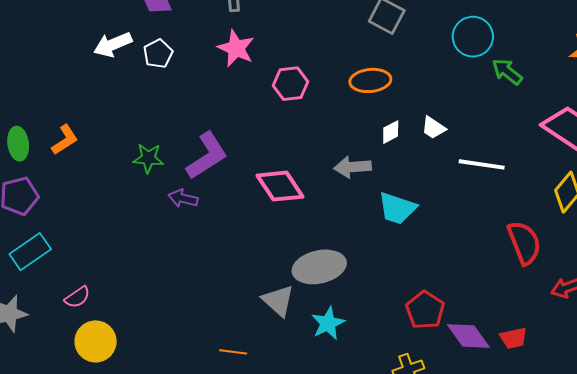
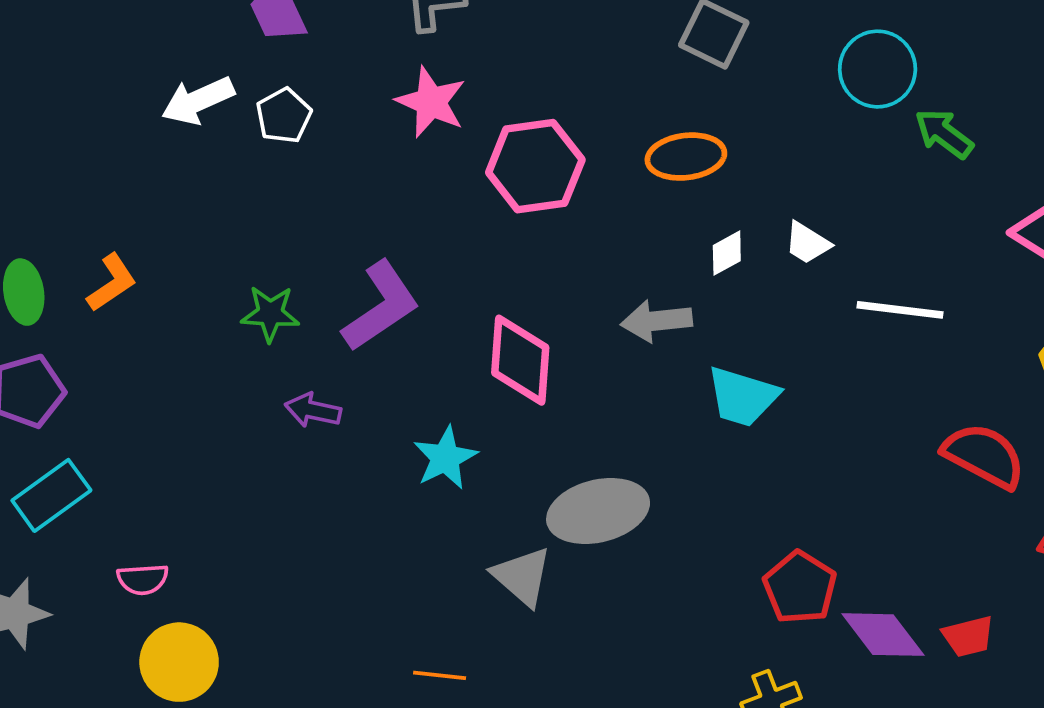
pink hexagon: (290, 84) -> (535, 166), size x1.4
pink diamond: (280, 186) -> (520, 360), turned 39
purple arrow: (183, 198) -> (313, 410), moved
red semicircle: (524, 243) -> (984, 456), turned -39
pink semicircle: (77, 297) -> (143, 579), turned 32
cyan star: (328, 323) -> (445, 458), moved

